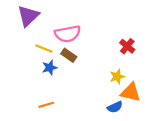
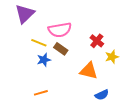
red cross: (127, 46) -> (97, 41), moved
yellow star: (117, 77) -> (112, 57), moved
orange triangle: (131, 92) -> (89, 71), moved

